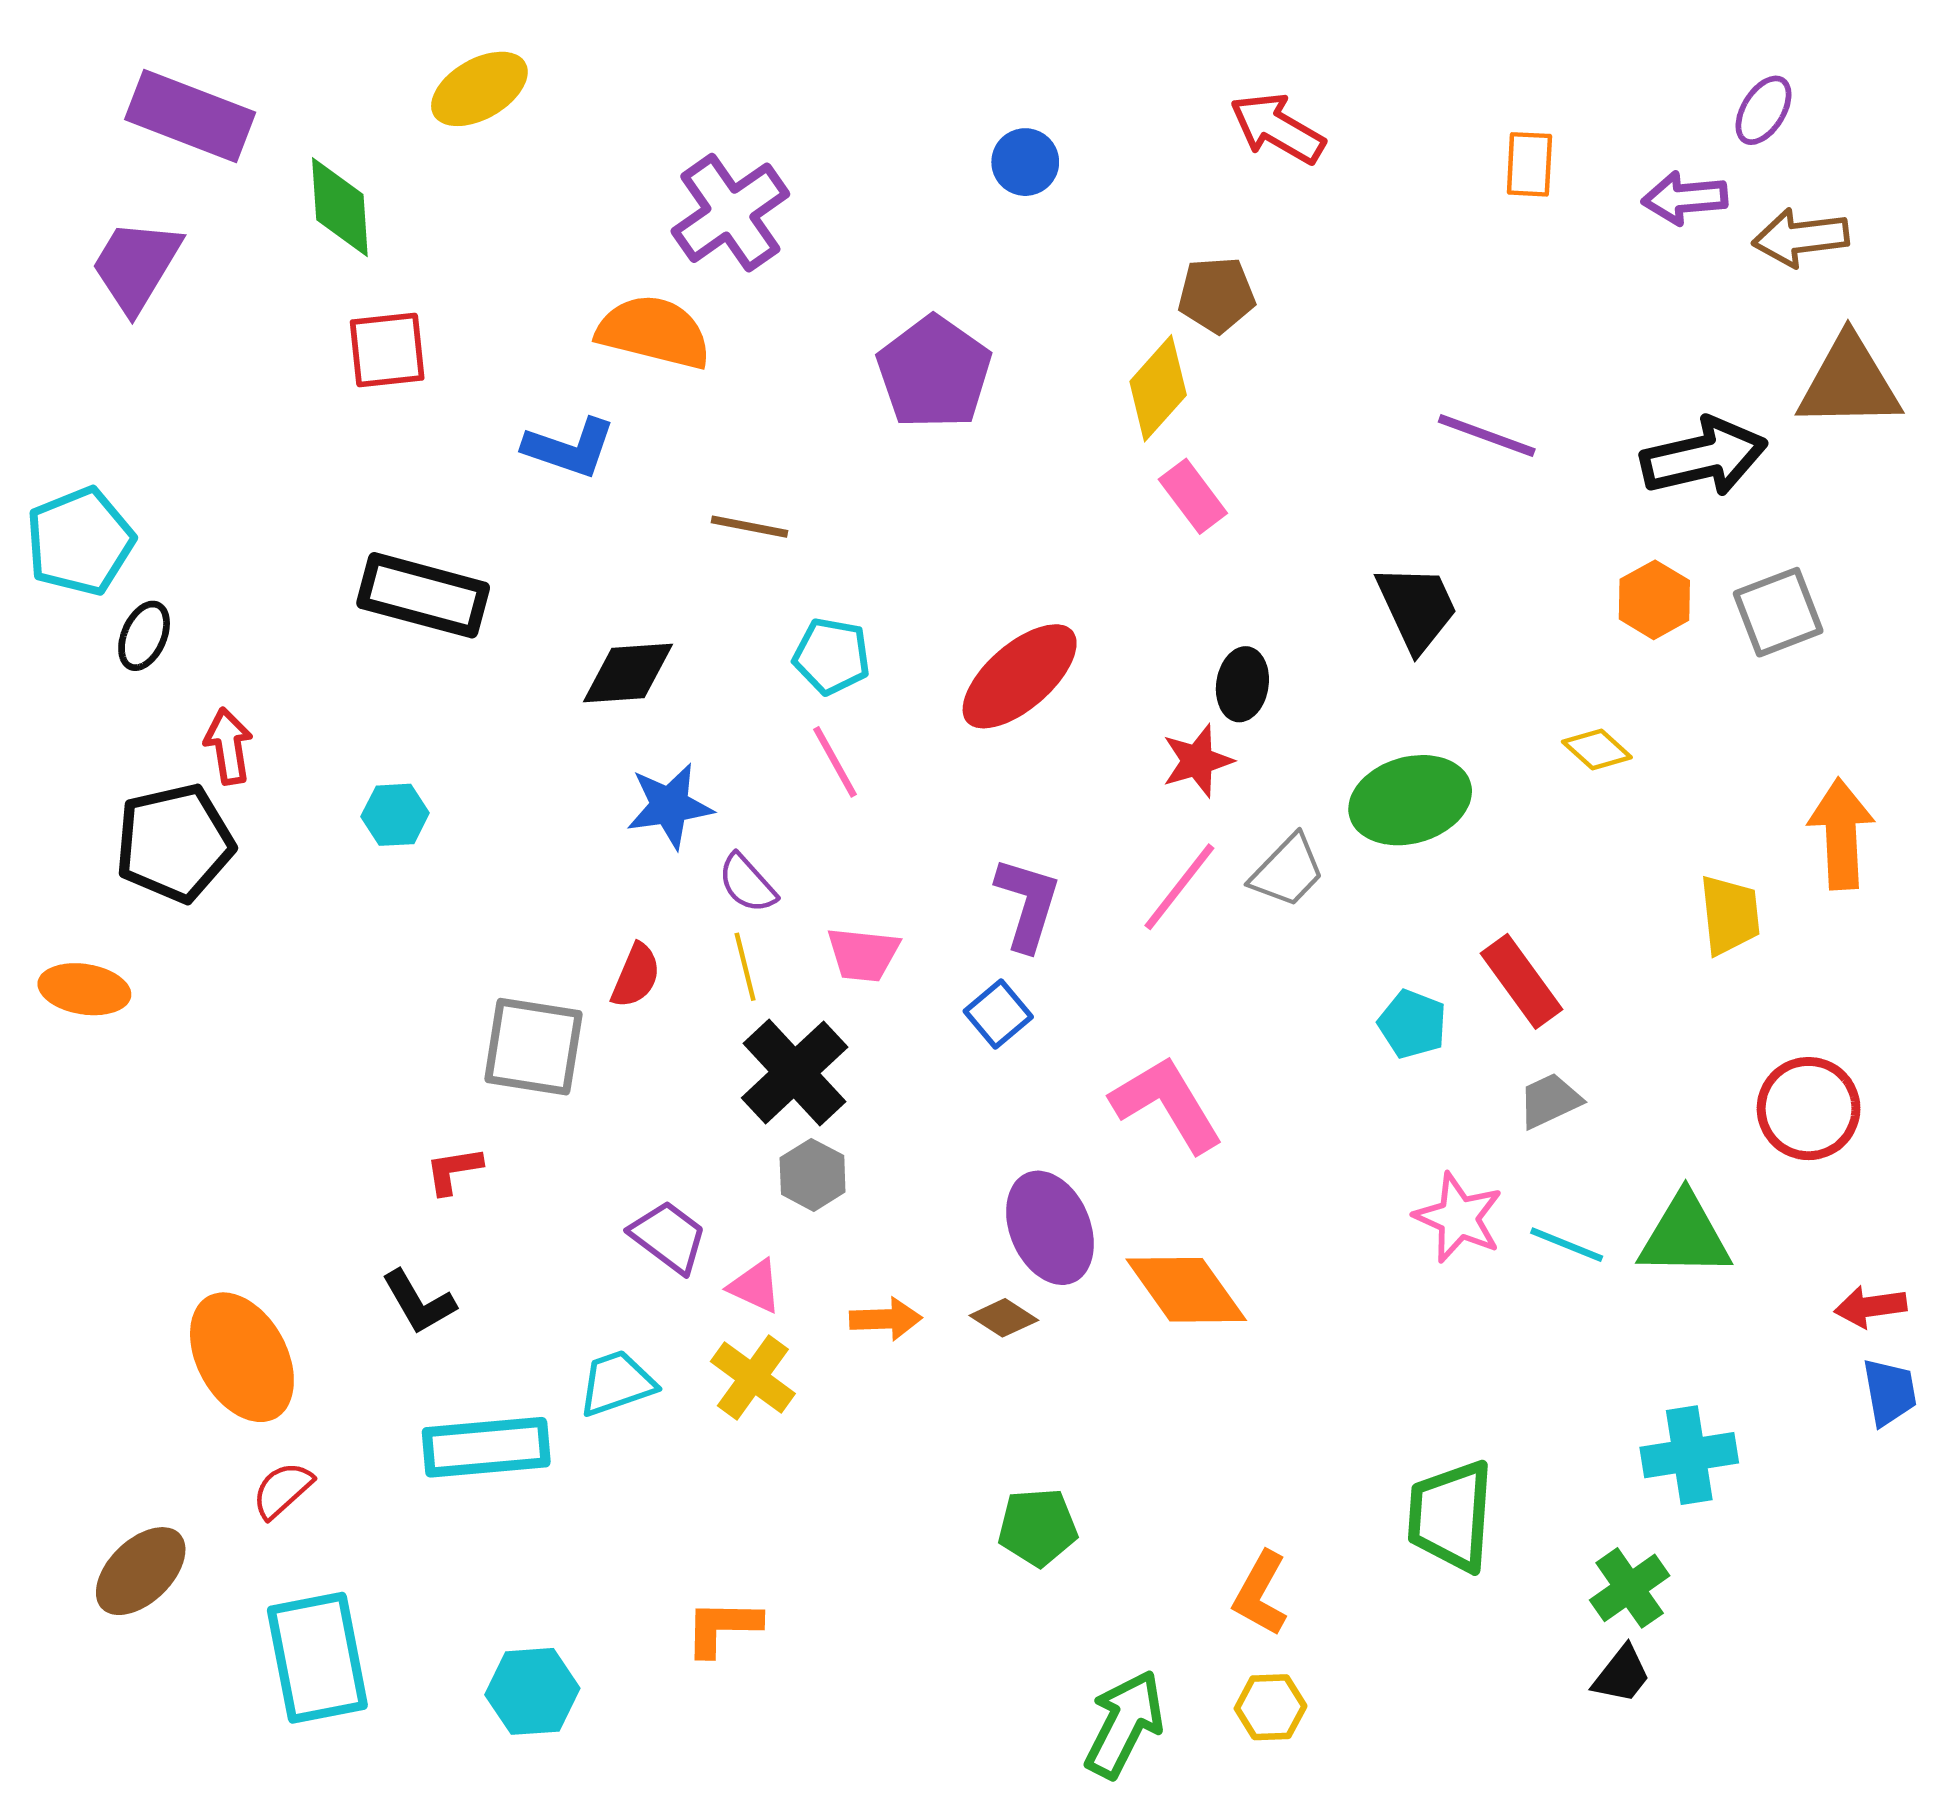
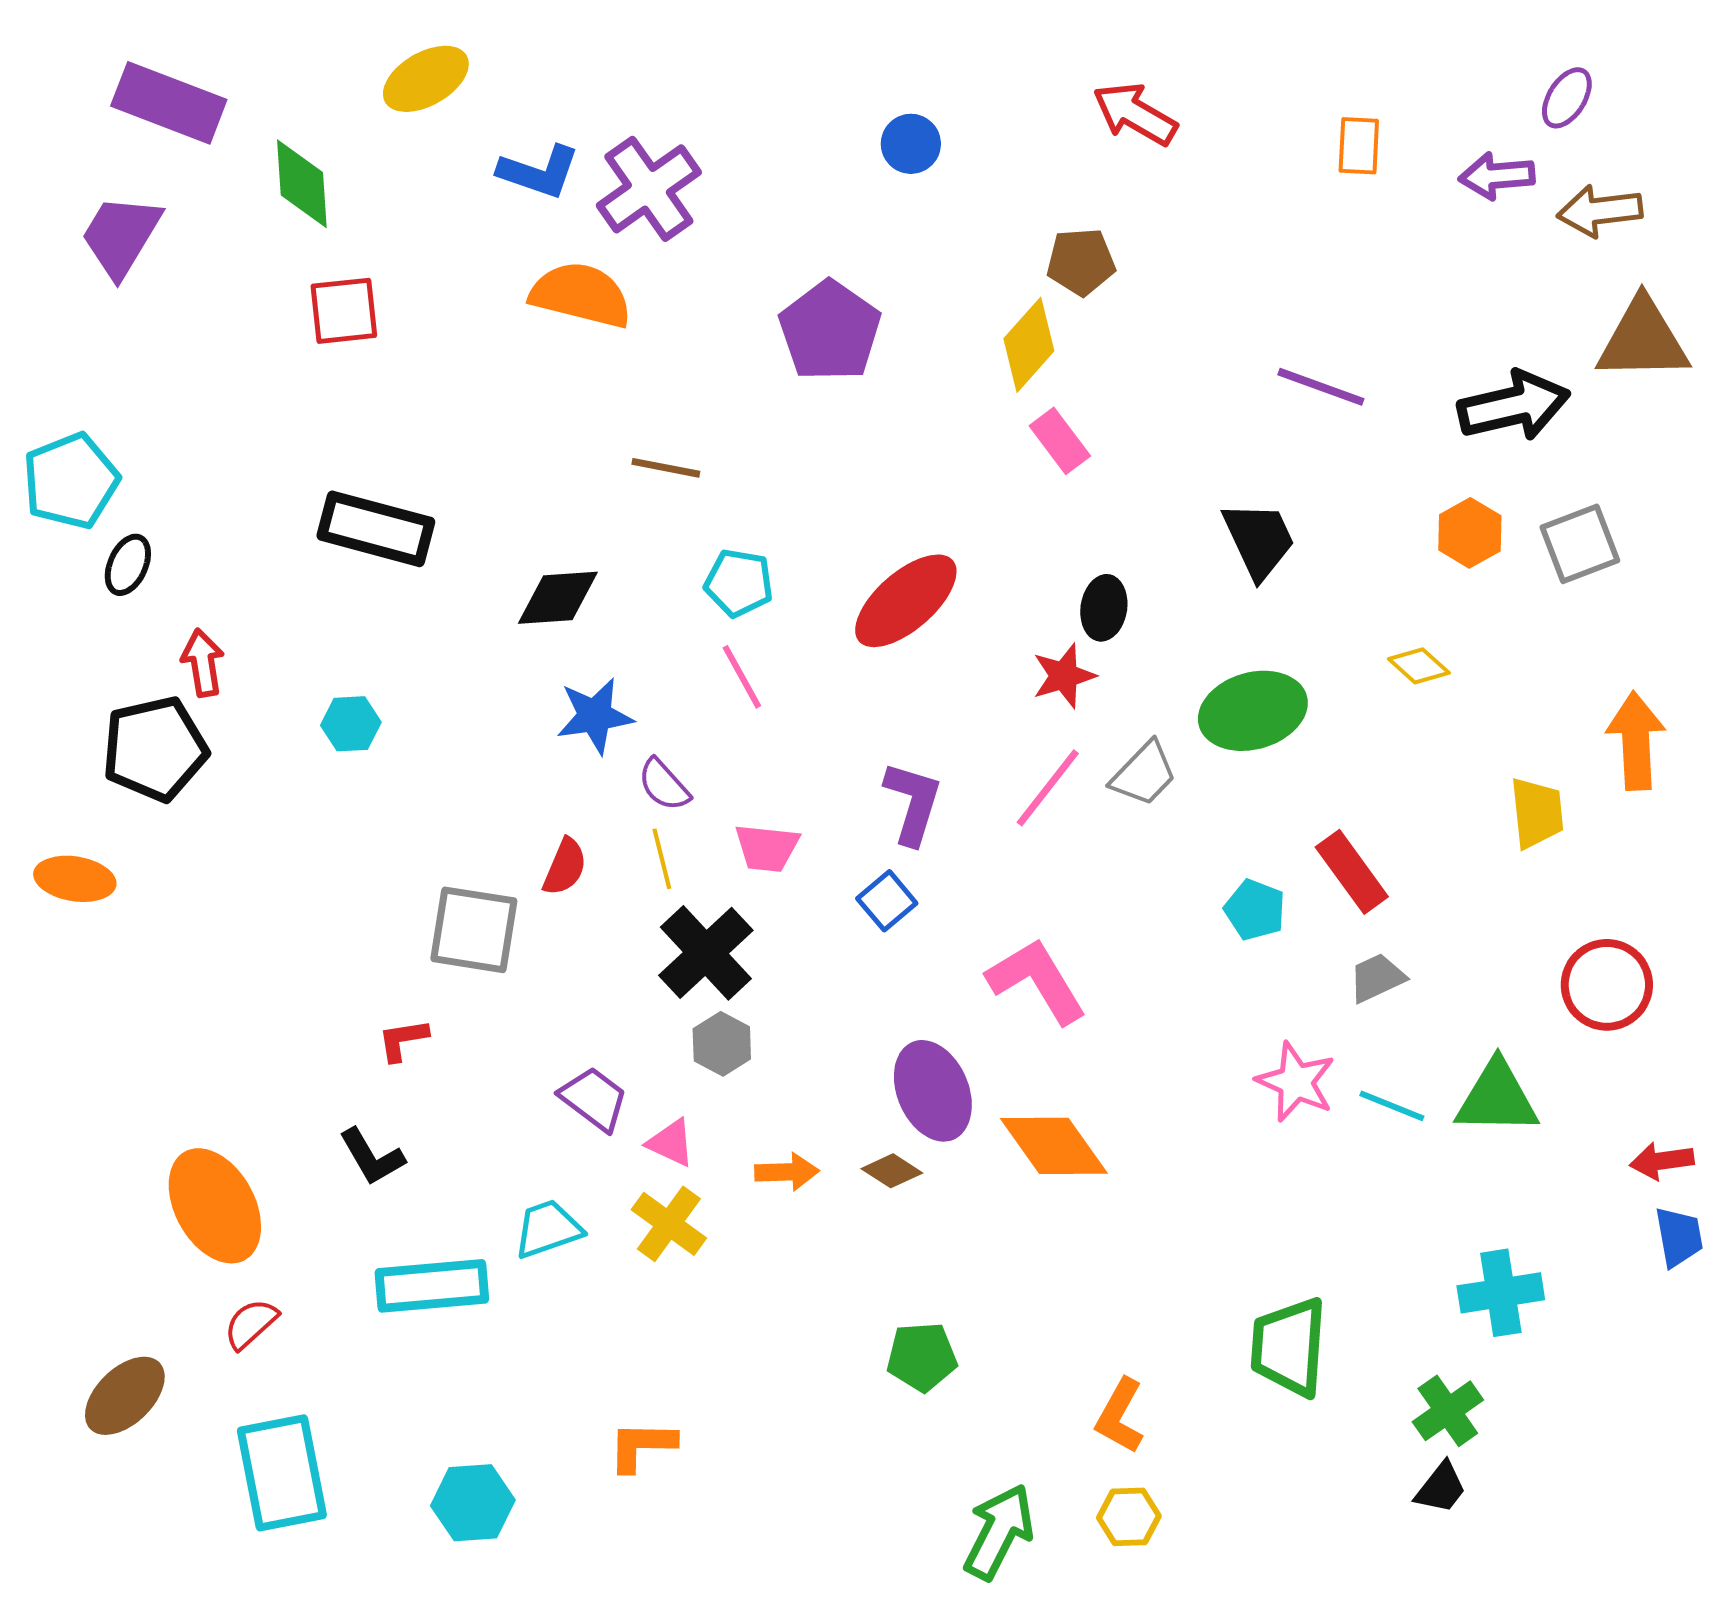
blue L-shape: (569, 448) -> (539, 172), moved

